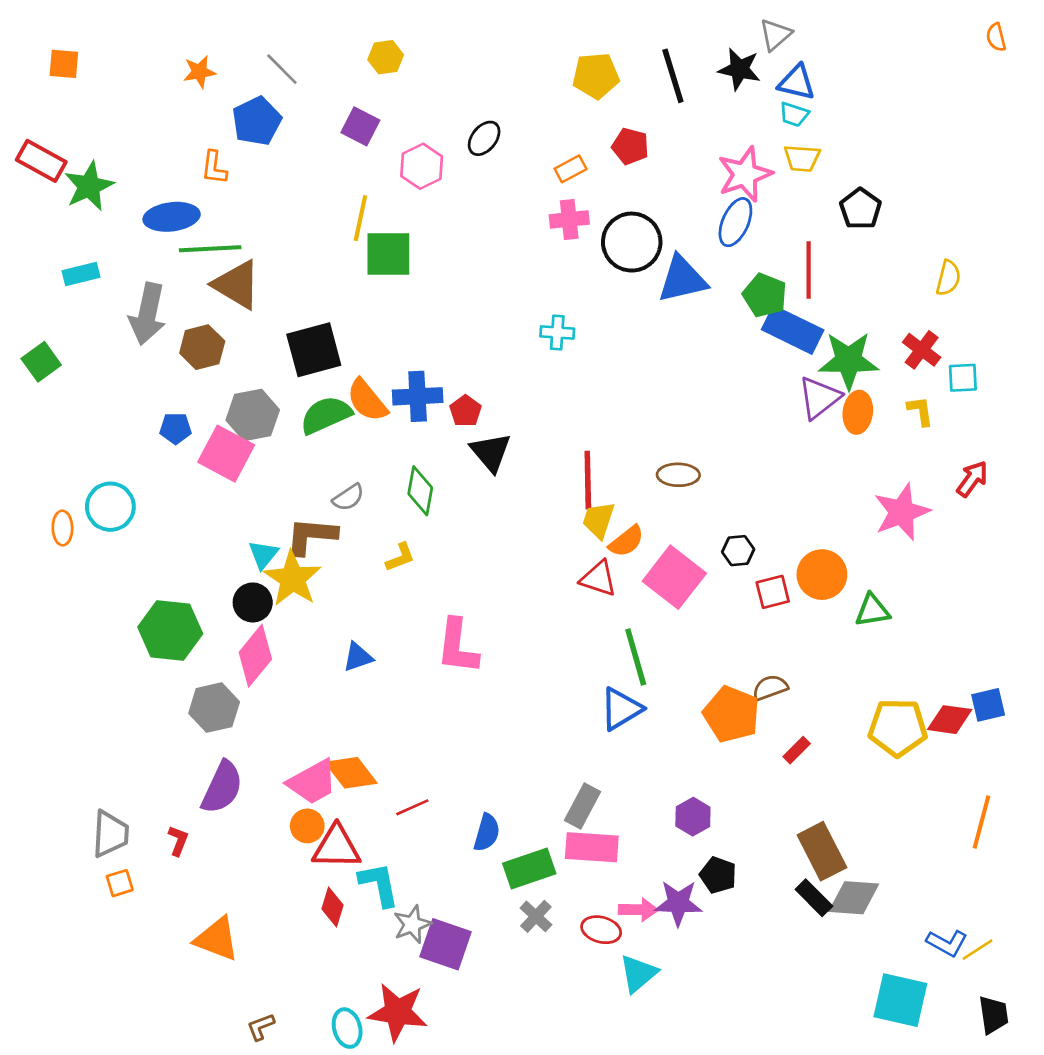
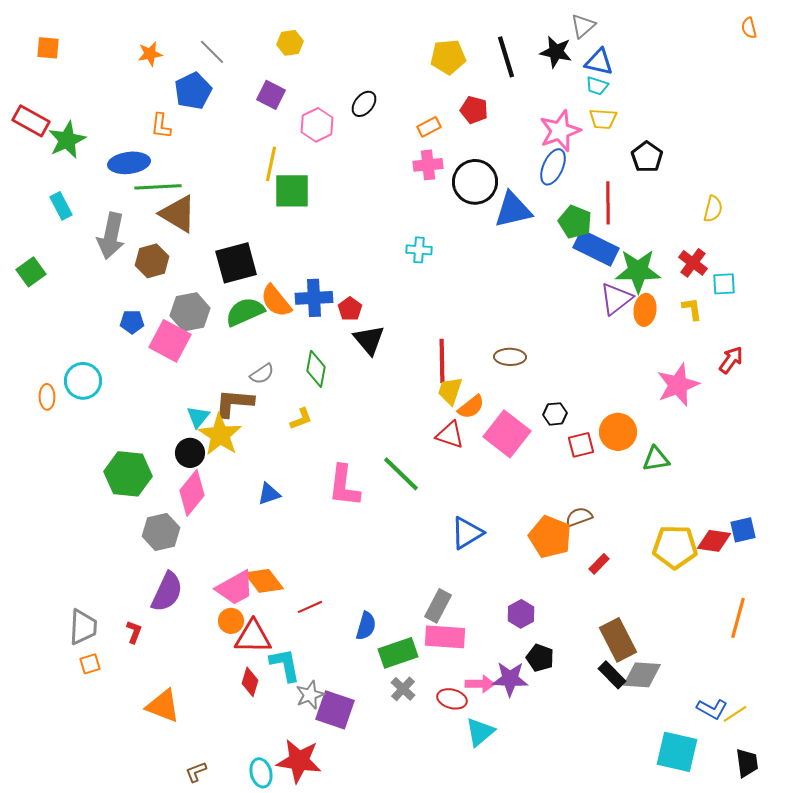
cyan rectangle: (81, 274) -> (61, 206), turned 76
green line: (636, 657) -> (401, 474), moved, turned -30

